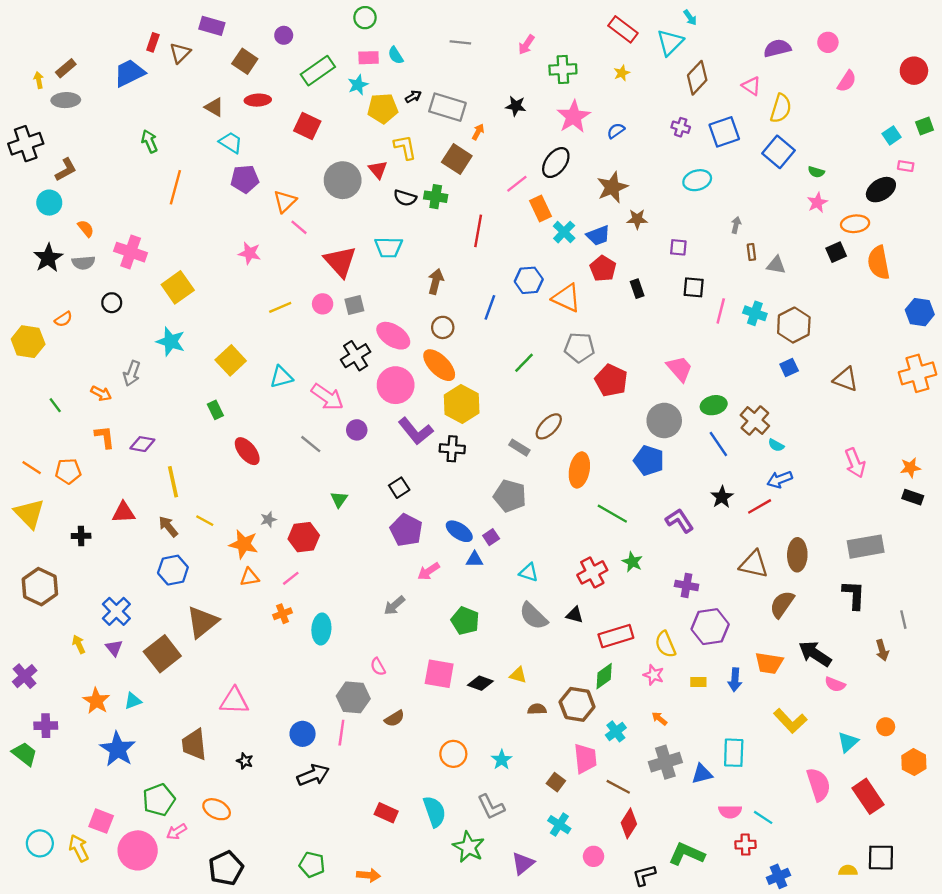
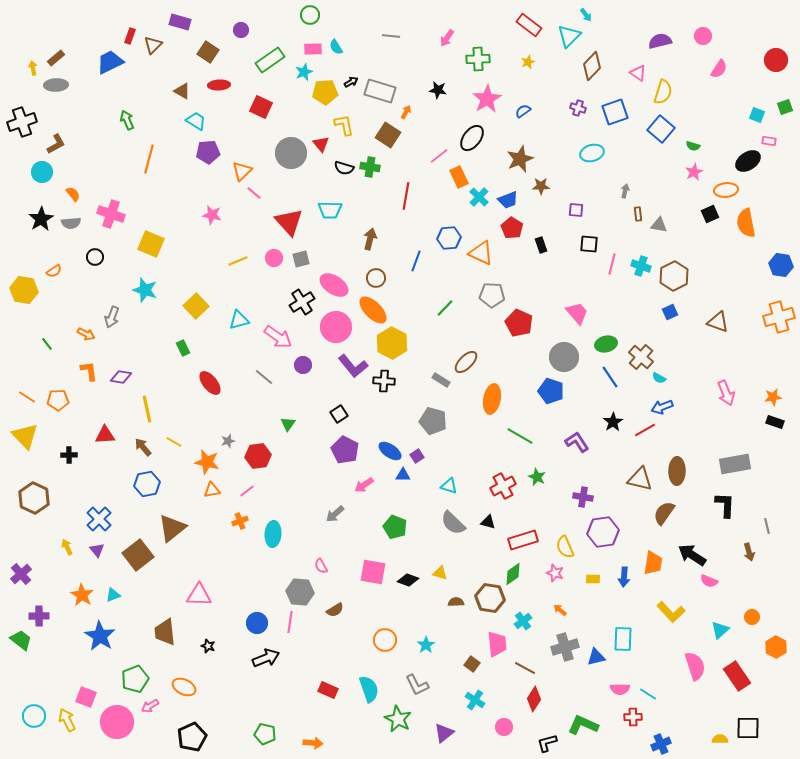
cyan square: (892, 135) -> (757, 115), turned -35
yellow square: (178, 287) -> (151, 244), turned -32
orange trapezoid: (769, 663) -> (653, 563), turned -90

